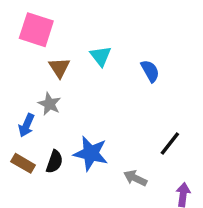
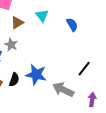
brown triangle: (59, 68) -> (17, 23), turned 32
gray arrow: (135, 178) -> (63, 90), size x1.5

